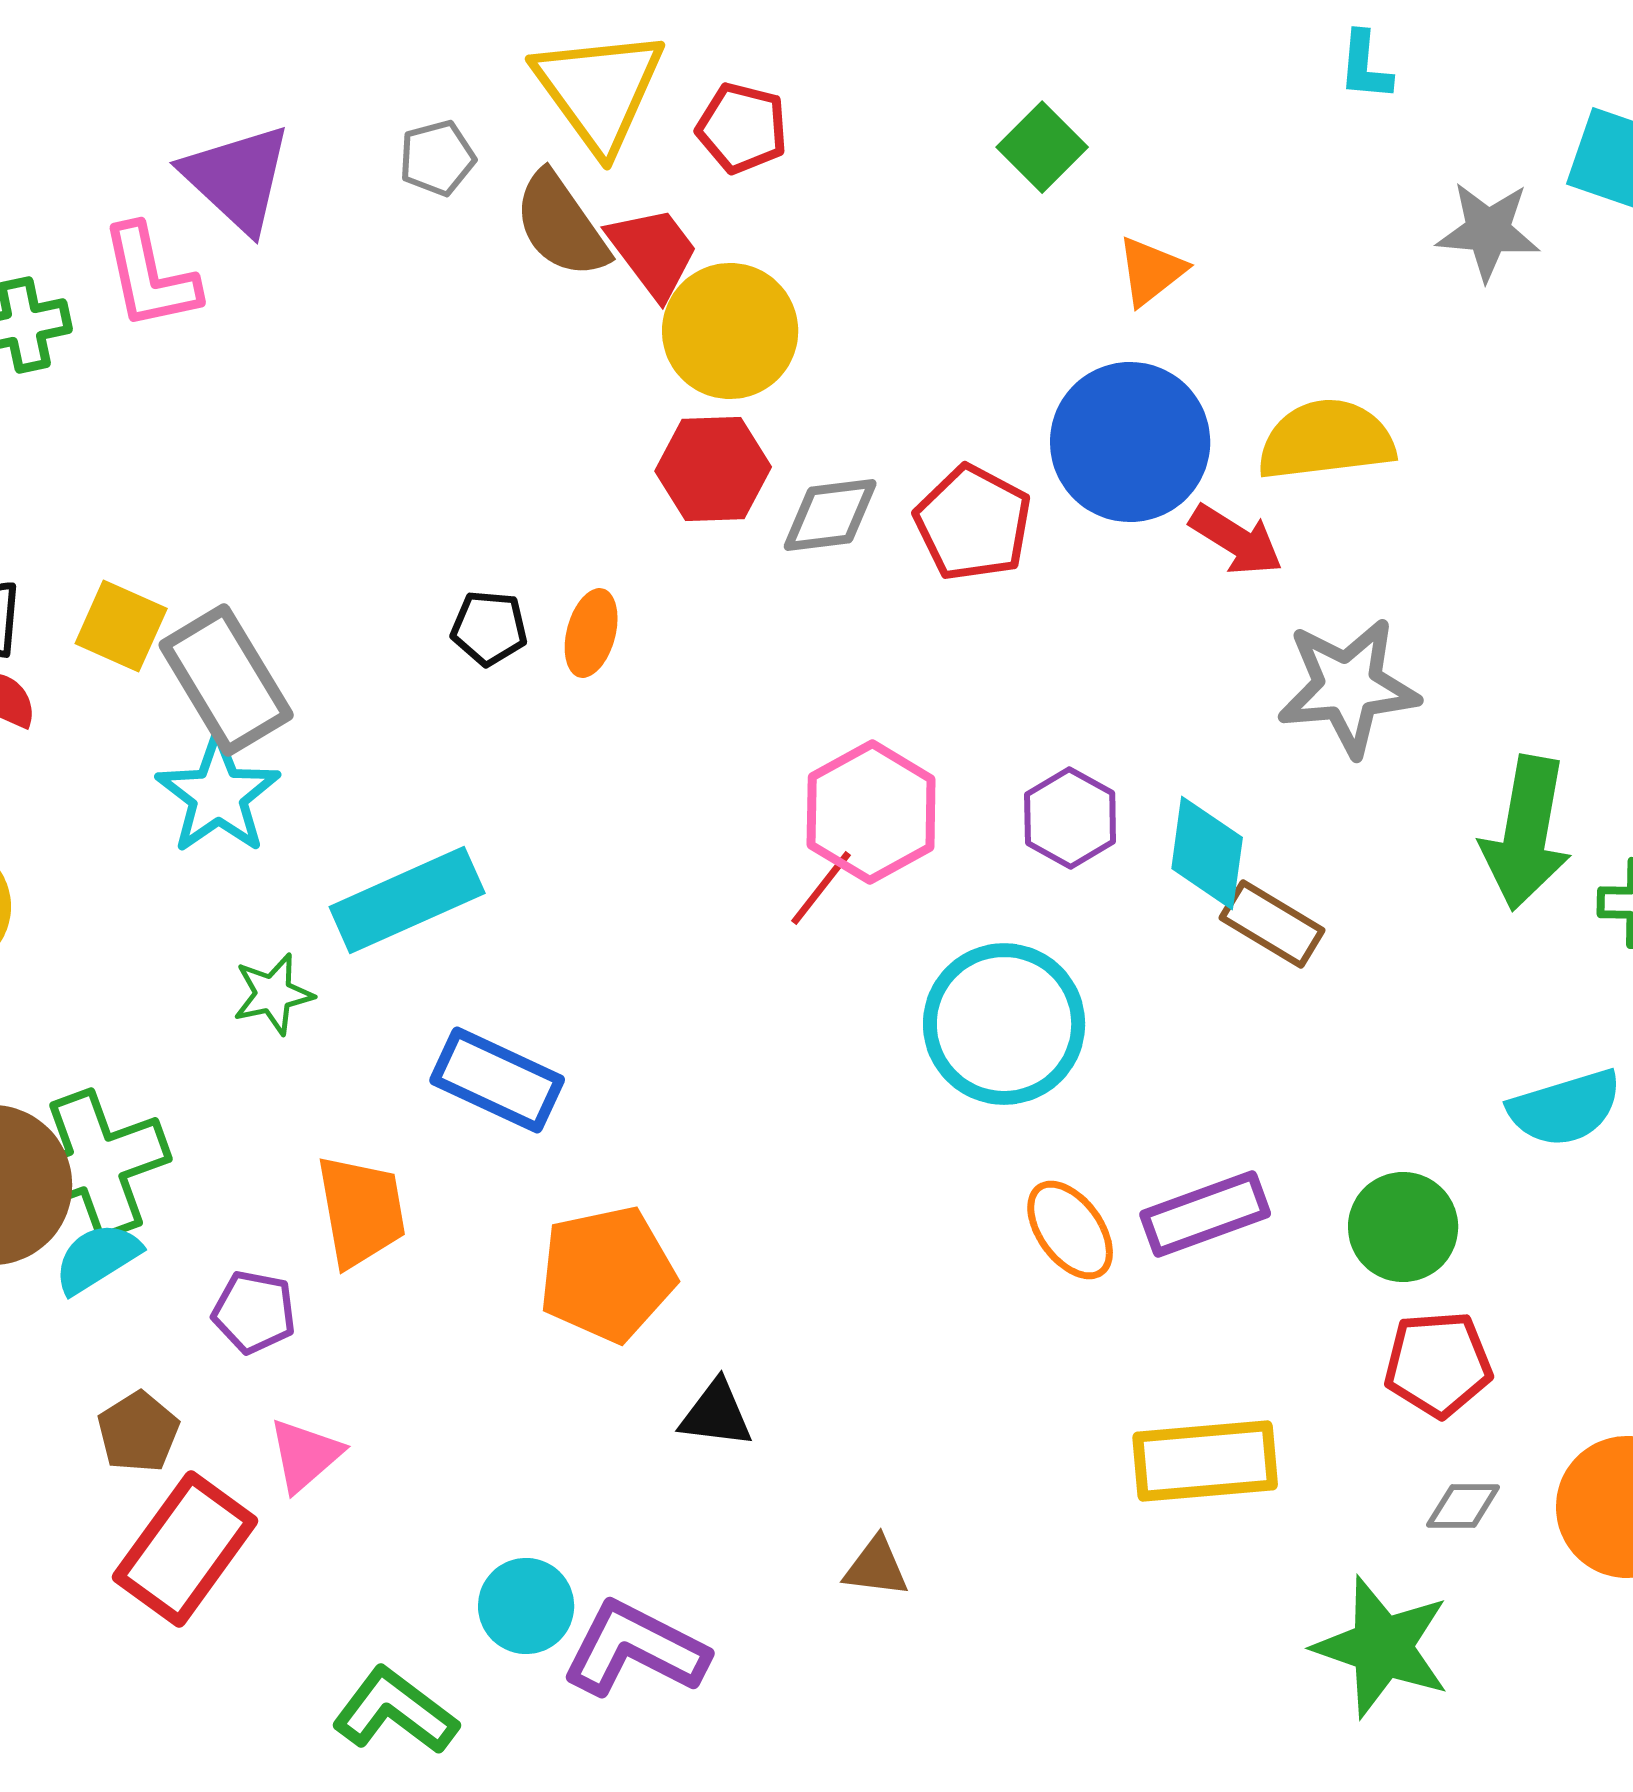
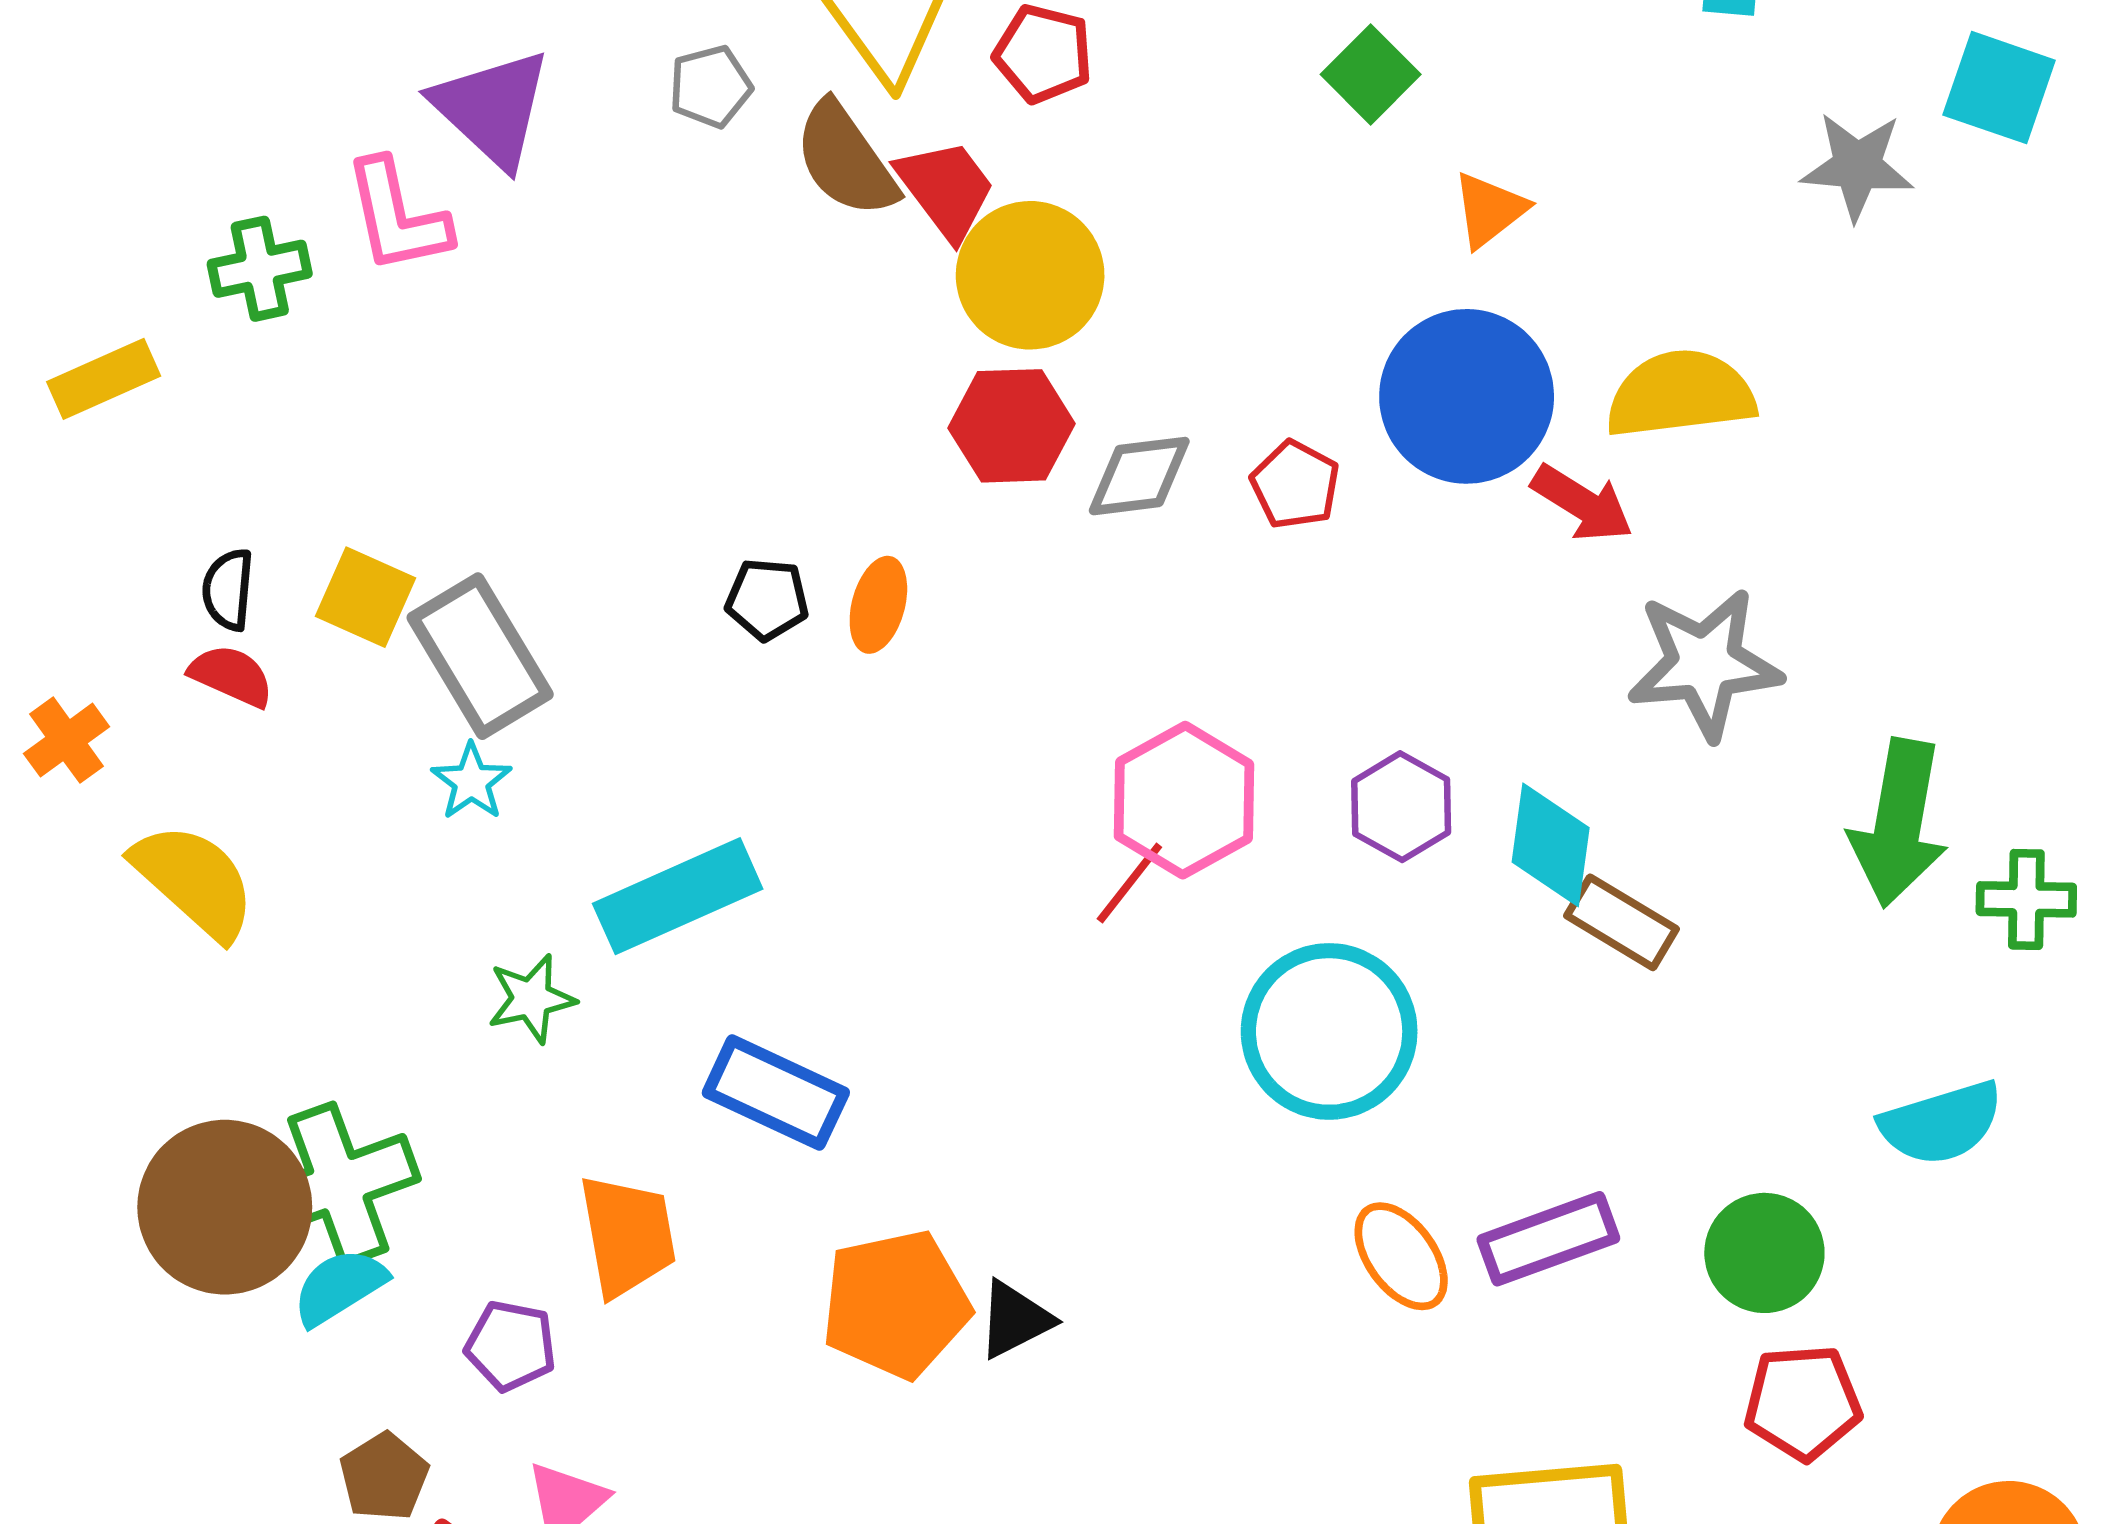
red pentagon: (973, 523) -> (1295, 485), size x0.7
cyan star: (218, 795) -> (471, 782), size x0.6
black triangle: (716, 1414) -> (1015, 1320), moved, turned -34

